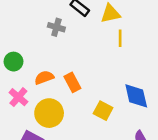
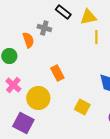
orange semicircle: (44, 77) -> (28, 40), moved, turned 91
yellow square: (103, 111) -> (82, 107), moved

